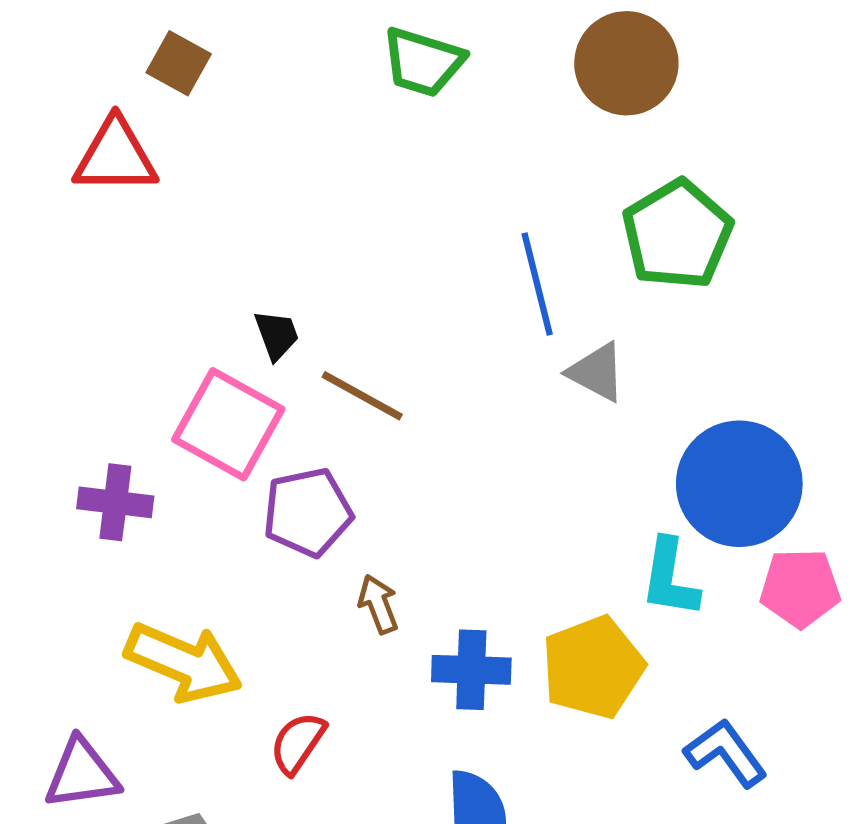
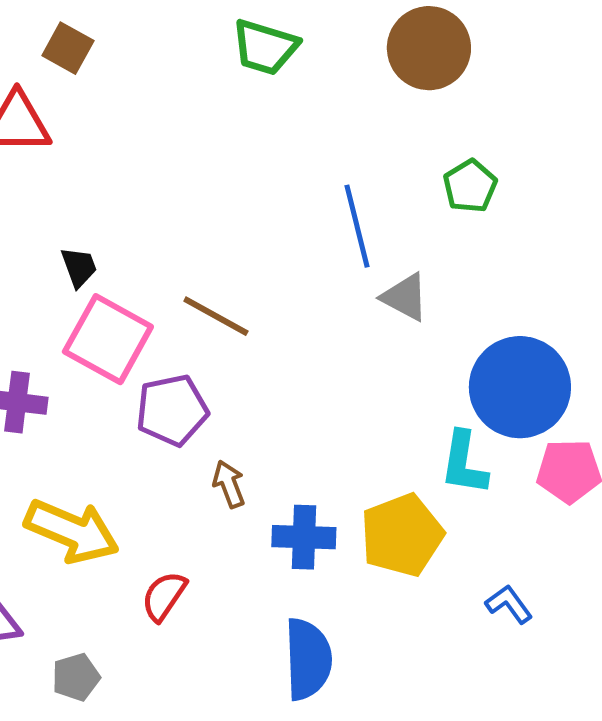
green pentagon: (677, 234) -> (470, 186), size x0.6
black trapezoid: (277, 335) -> (79, 267), moved
blue L-shape: (726, 753) -> (509, 604), size x0.7

